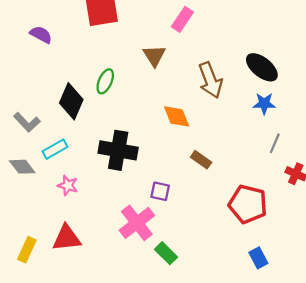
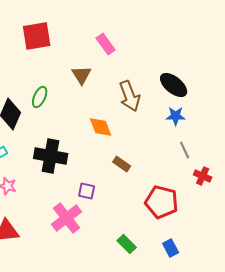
pink rectangle: (182, 19) -> (106, 44), turned -70
gray line: (275, 143) -> (185, 150), turned -48
green rectangle: (166, 253) -> (127, 244), moved

